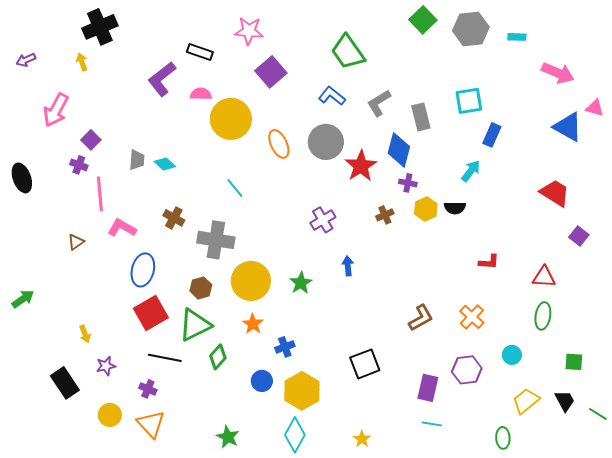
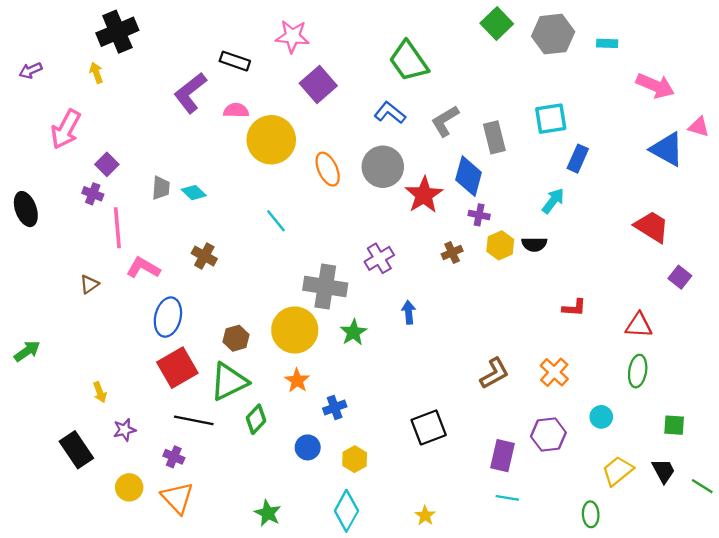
gray cross: (216, 240) -> (325, 287), moved
yellow hexagon: (302, 391) -> (355, 459), size x0.6

